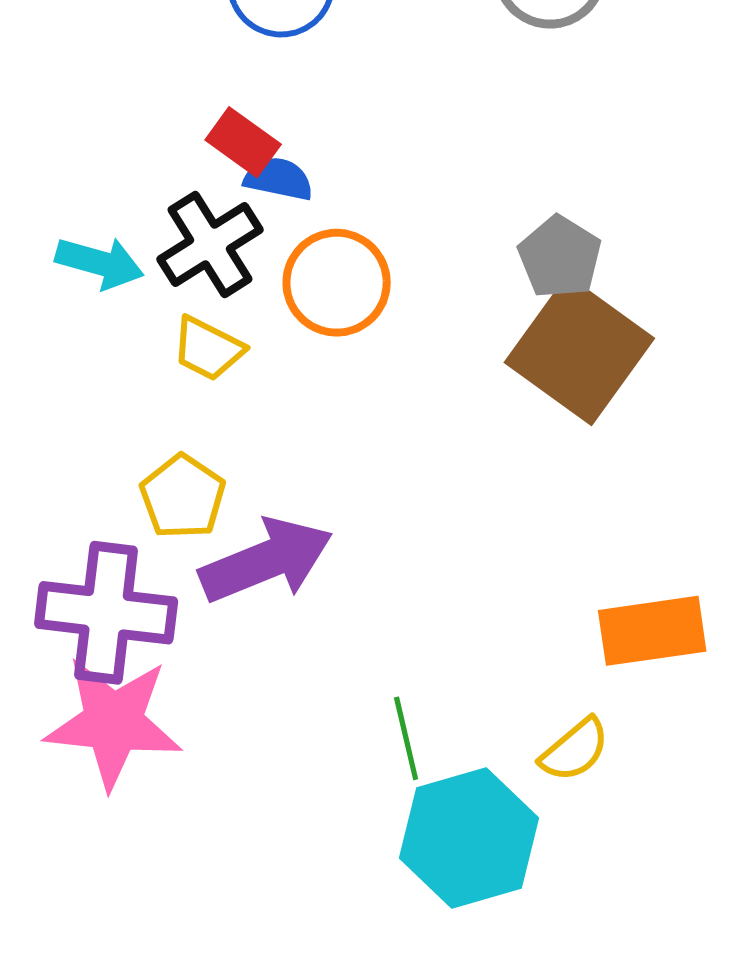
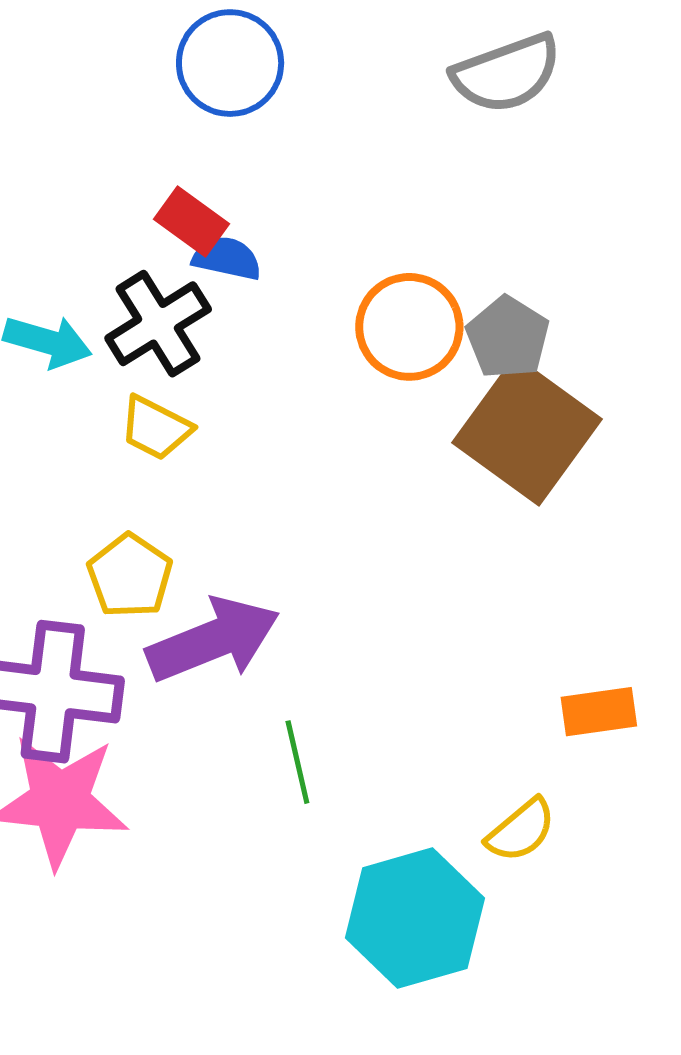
orange circle: (337, 283) -> (409, 327), moved
orange rectangle: (652, 631) -> (599, 712), size x0.7
green line: (406, 738) -> (297, 762), moved

